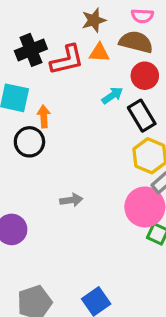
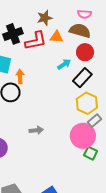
brown star: (94, 20) -> (45, 18), moved
black rectangle: (142, 116) -> (82, 78), turned 72

